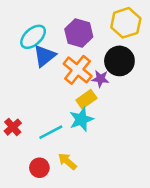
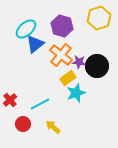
black circle: (119, 61) -> (97, 66), moved
cyan star: (81, 119) -> (76, 93), moved
red circle: (39, 168) -> (23, 124), moved

